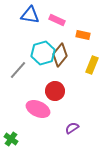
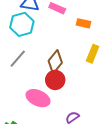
cyan hexagon: (43, 53) -> (22, 24), moved
brown diamond: (60, 55) -> (55, 62), moved

